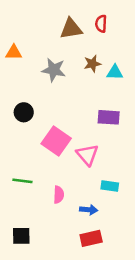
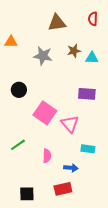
red semicircle: (101, 24) -> (93, 19), moved
green line: (22, 181) -> (18, 145), turned -42
black square: (21, 236) -> (27, 194), moved
red rectangle: (91, 238) -> (63, 189), moved

